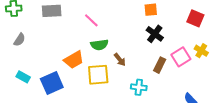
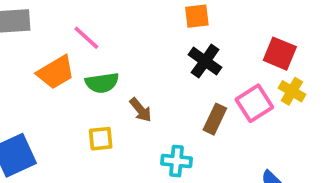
red square: (195, 18) -> (280, 54), moved
orange trapezoid: (74, 60) -> (56, 72), moved
yellow square: (98, 75) -> (101, 139), size x0.6

